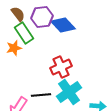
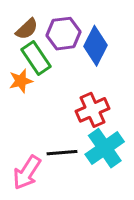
brown semicircle: (18, 14) -> (27, 29), turned 84
blue diamond: (63, 25) -> (96, 46), turned 70

